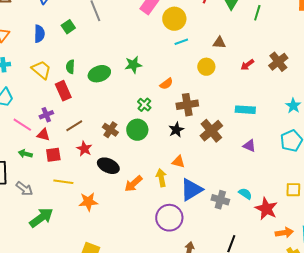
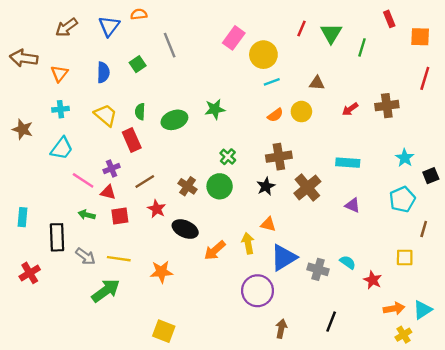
brown cross: (278, 62) -> (387, 106), turned 30
orange semicircle: (166, 84) -> (275, 115), moved
yellow line: (63, 182) -> (119, 259), moved
red star: (266, 209) -> (373, 280), size x0.7

